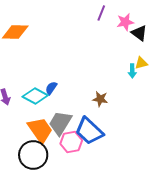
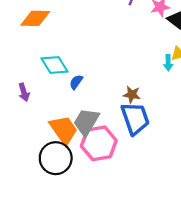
cyan diamond: (35, 96) -> (55, 65), moved, turned 30
blue trapezoid: (89, 131) -> (135, 118), moved, turned -152
pink hexagon: (71, 142) -> (99, 143), size x1.4

